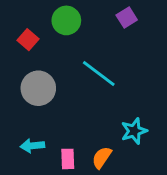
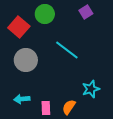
red square: (28, 40) -> (19, 27), size x1.5

